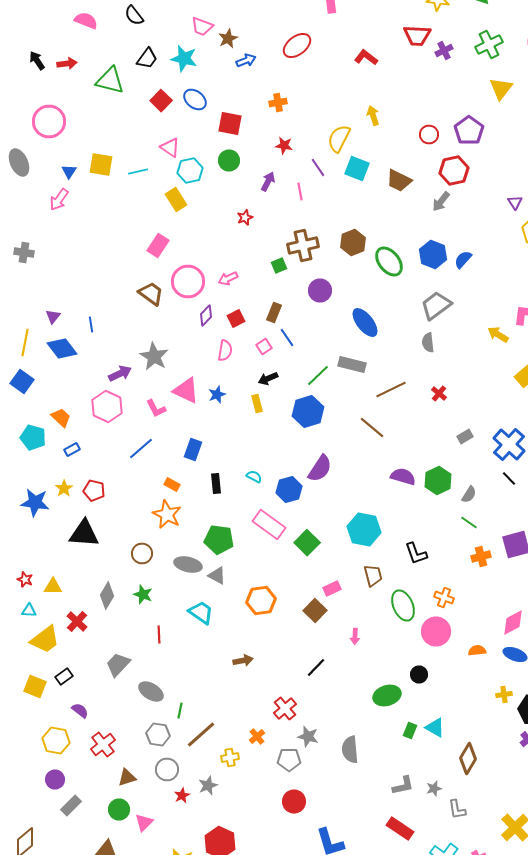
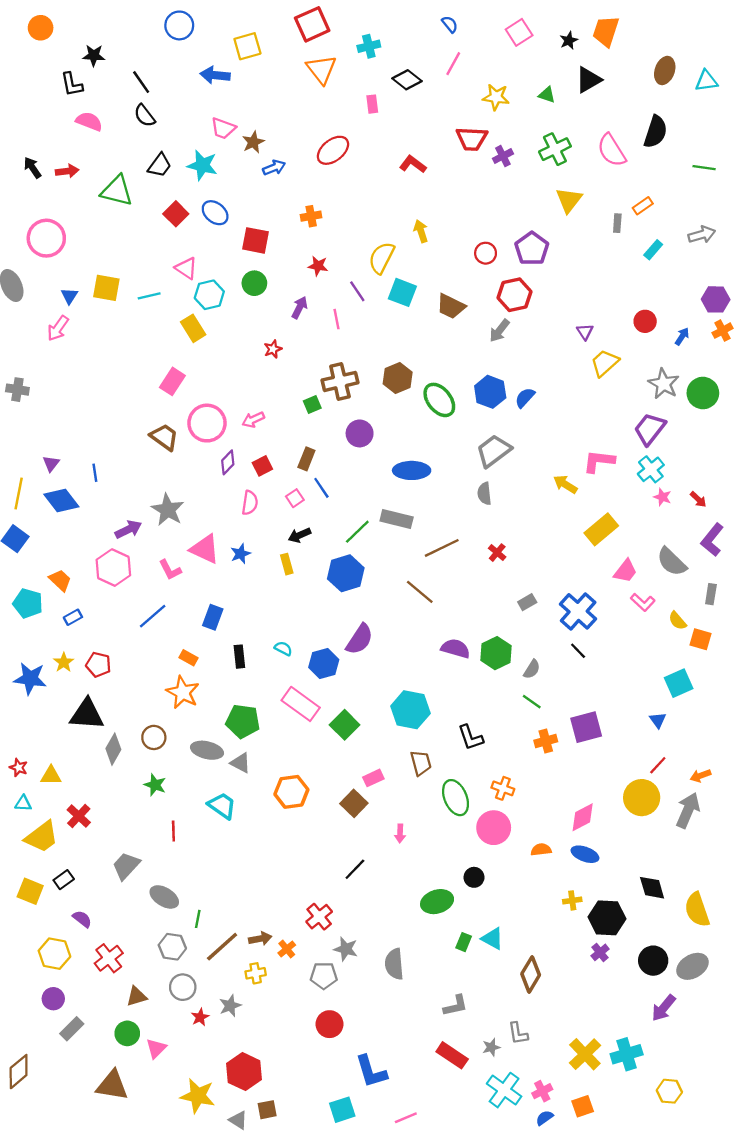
blue ellipse: (365, 322) -> (412, 470), turned -52
gray diamond: (107, 596) -> (113, 749), moved
brown arrow: (243, 660) -> (260, 939), moved
gray star: (434, 788) -> (491, 1047), moved

